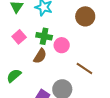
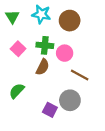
brown circle: (85, 16) -> (70, 21), moved
brown line: (84, 68) -> (80, 75), moved

